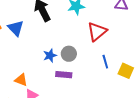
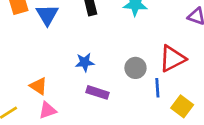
red triangle: (97, 31) -> (172, 59), moved
gray circle: (69, 54) -> (135, 68), moved

